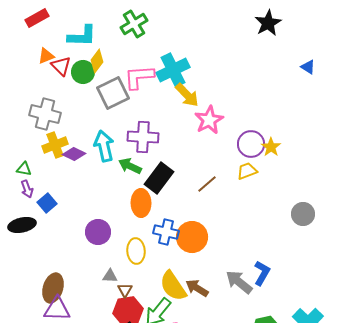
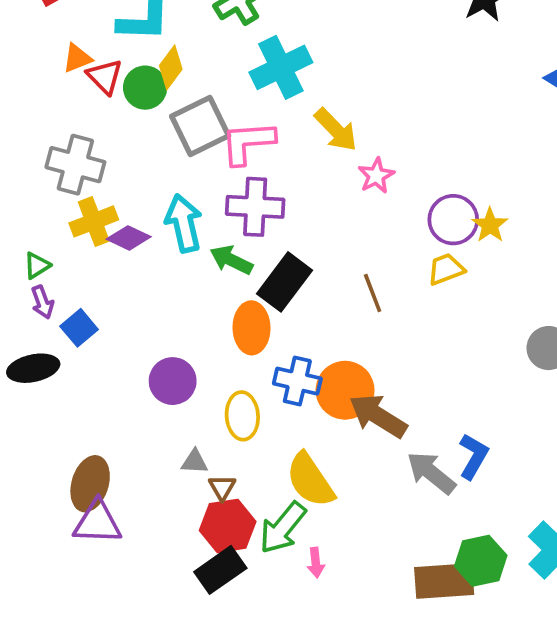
cyan cross: (173, 70) -> (281, 67), moved
pink L-shape: (139, 77) -> (248, 143), moved
pink star: (209, 120) -> (376, 176), size x0.7
green triangle: (24, 169) -> (37, 265), turned -42
brown line: (207, 184) -> (373, 293), turned -70
brown arrow: (197, 288) -> (378, 416), moved, size x1.4

